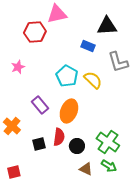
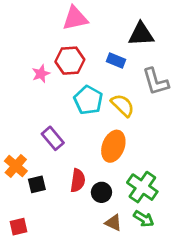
red hexagon: (35, 32) -> (70, 61), moved
pink star: (18, 67) -> (41, 74), moved
orange ellipse: (69, 111) -> (113, 146), moved
black square: (39, 144) -> (37, 184), moved

